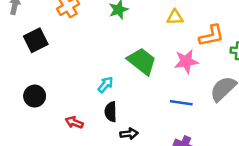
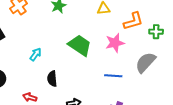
cyan arrow: (105, 85) -> (36, 54), moved
black semicircle: (111, 112) -> (52, 79), moved

